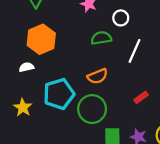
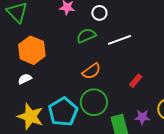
white line: (135, 51) -> (119, 40), turned 60
cyan pentagon: (59, 94) -> (63, 112), moved
yellow star: (23, 107) -> (30, 116), size x1.5

